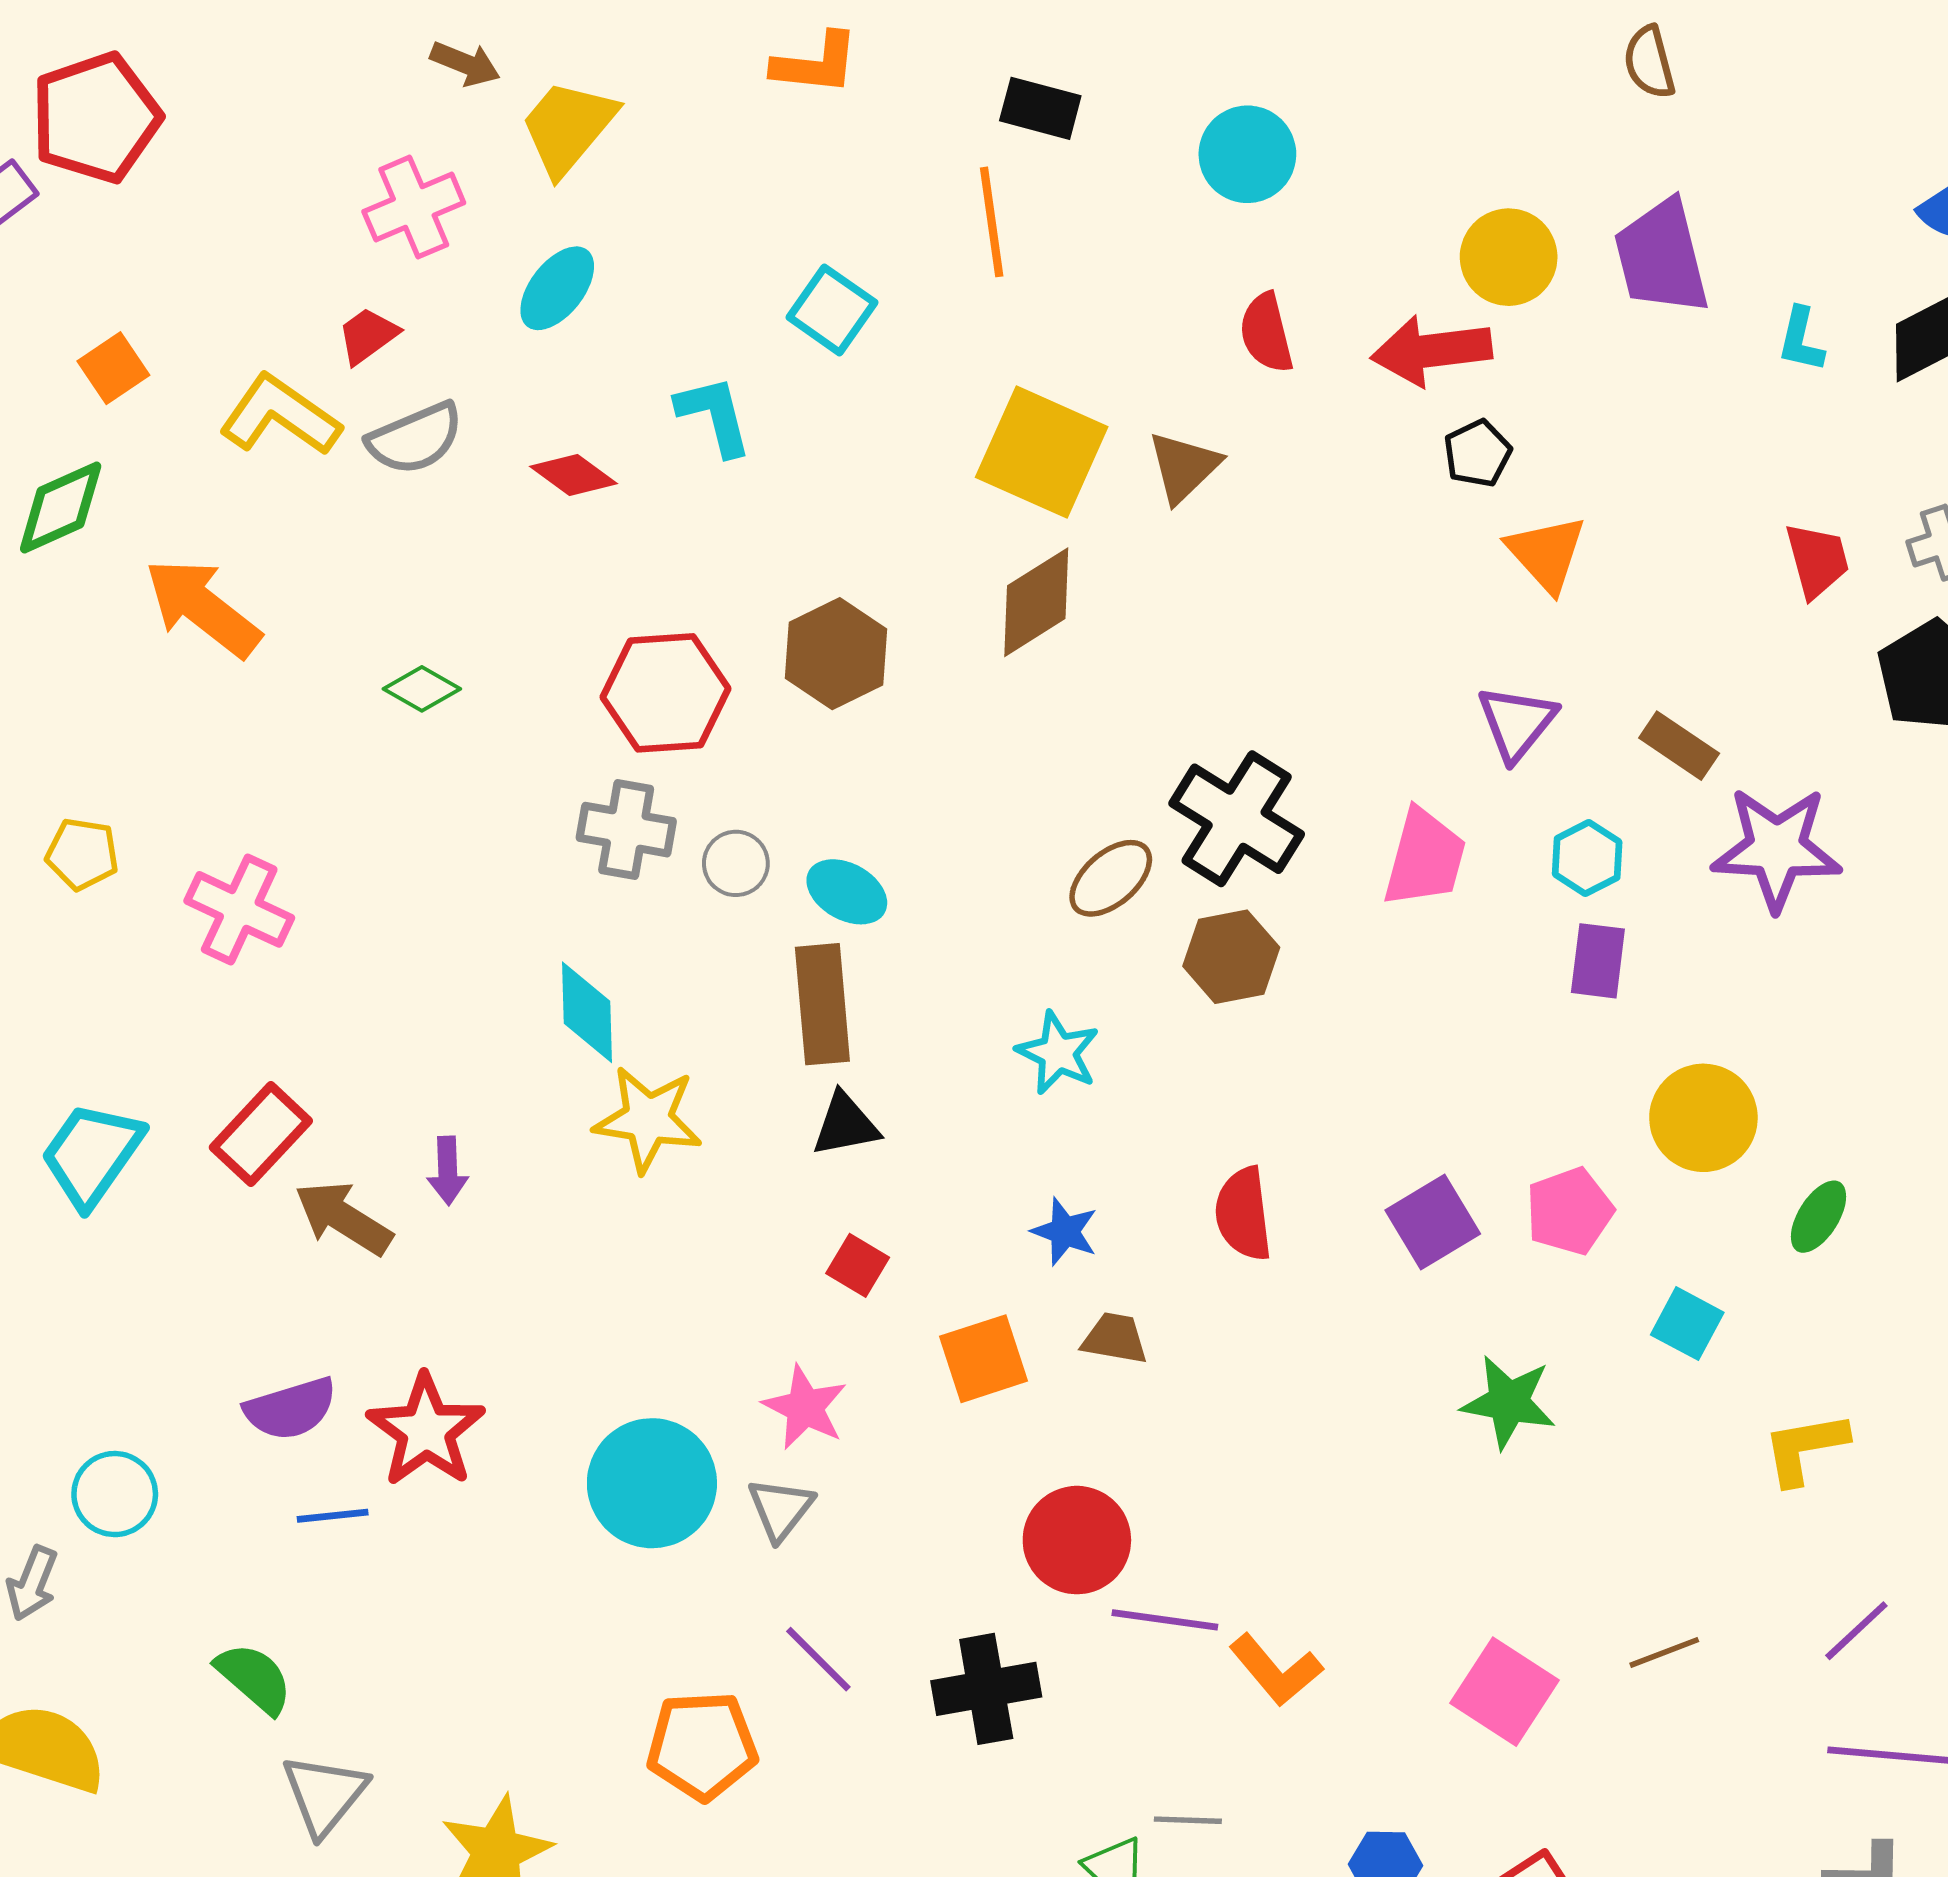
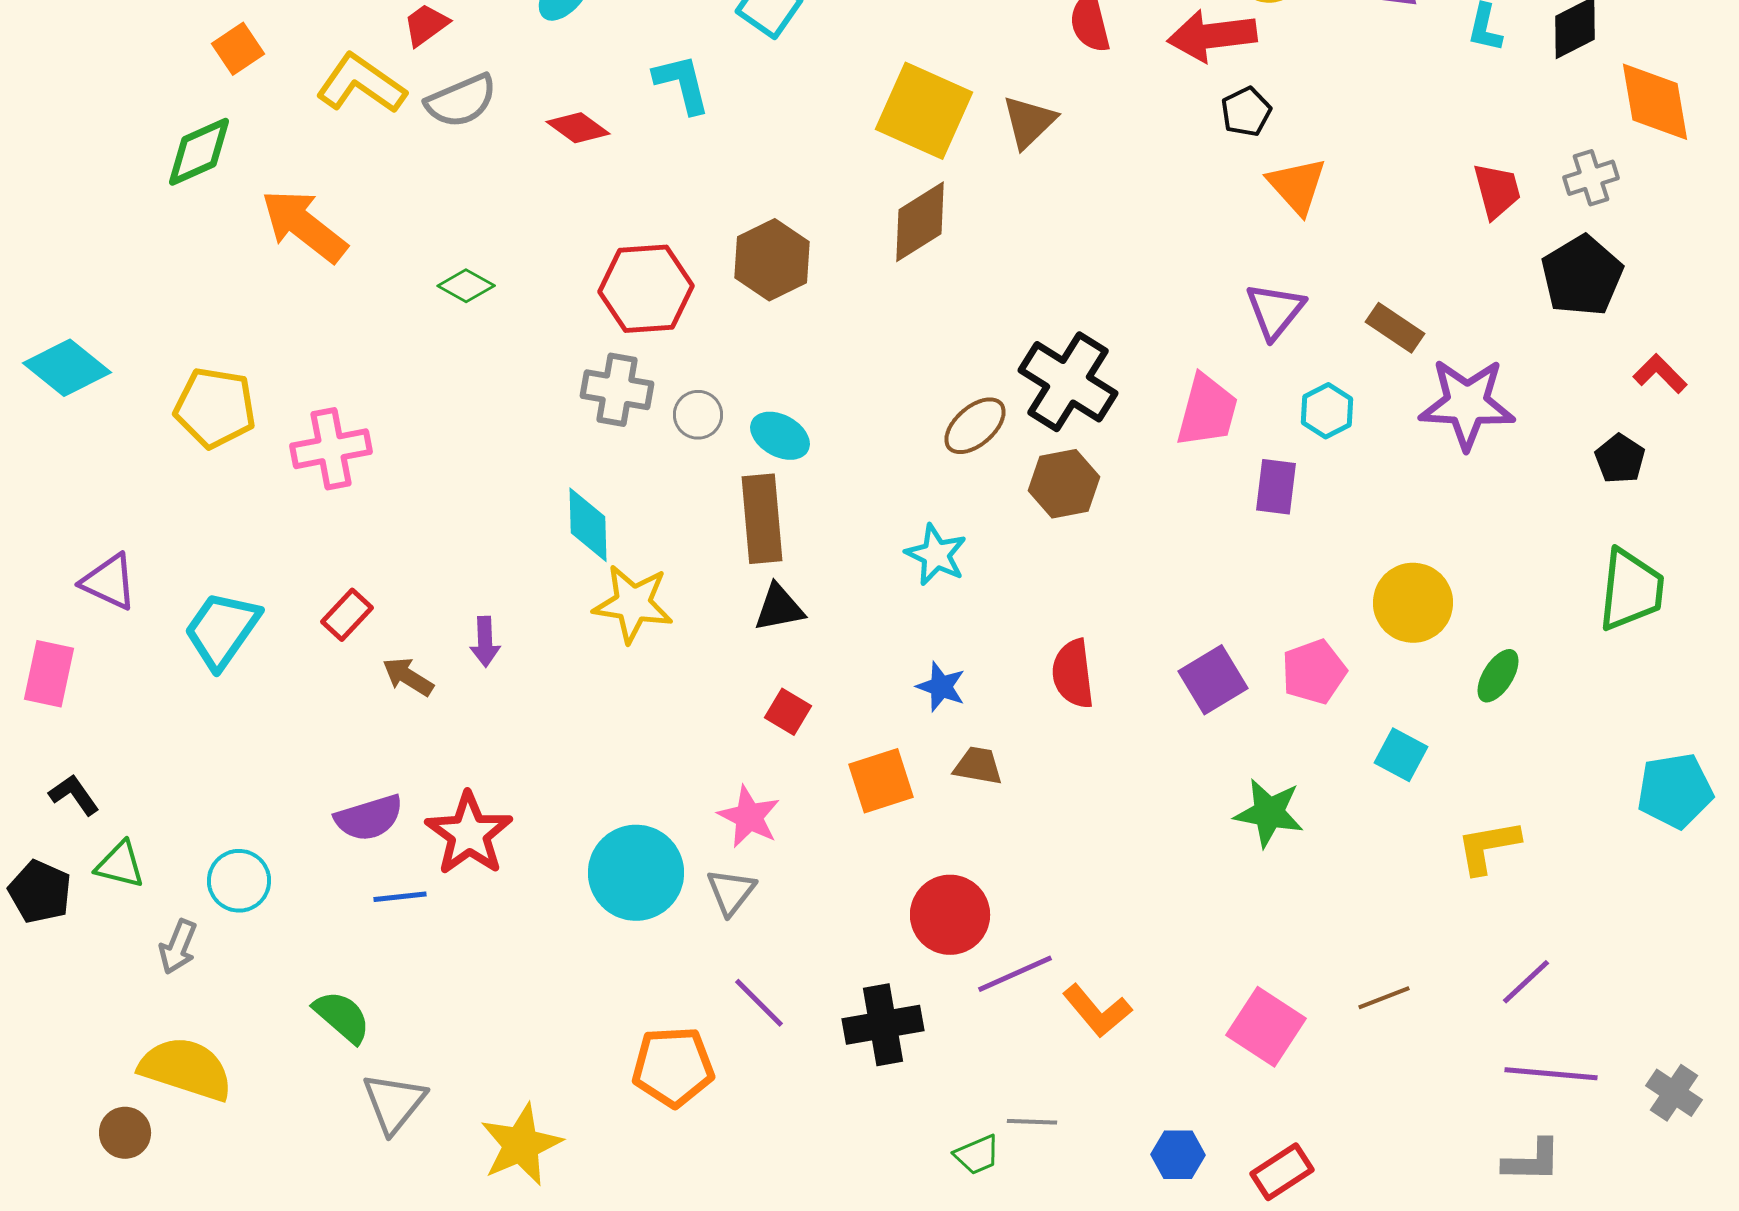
yellow pentagon: (82, 854) -> (215, 408), size x1.5
pink cross: (239, 909) -> (331, 449), turned -36
purple rectangle: (1598, 961) -> (1276, 487), moved
red rectangle: (261, 1134) -> (347, 615), size x0.7
brown arrow: (343, 1218) -> (408, 677), size x0.7
purple line: (1165, 1620) -> (1015, 974), turned -32

